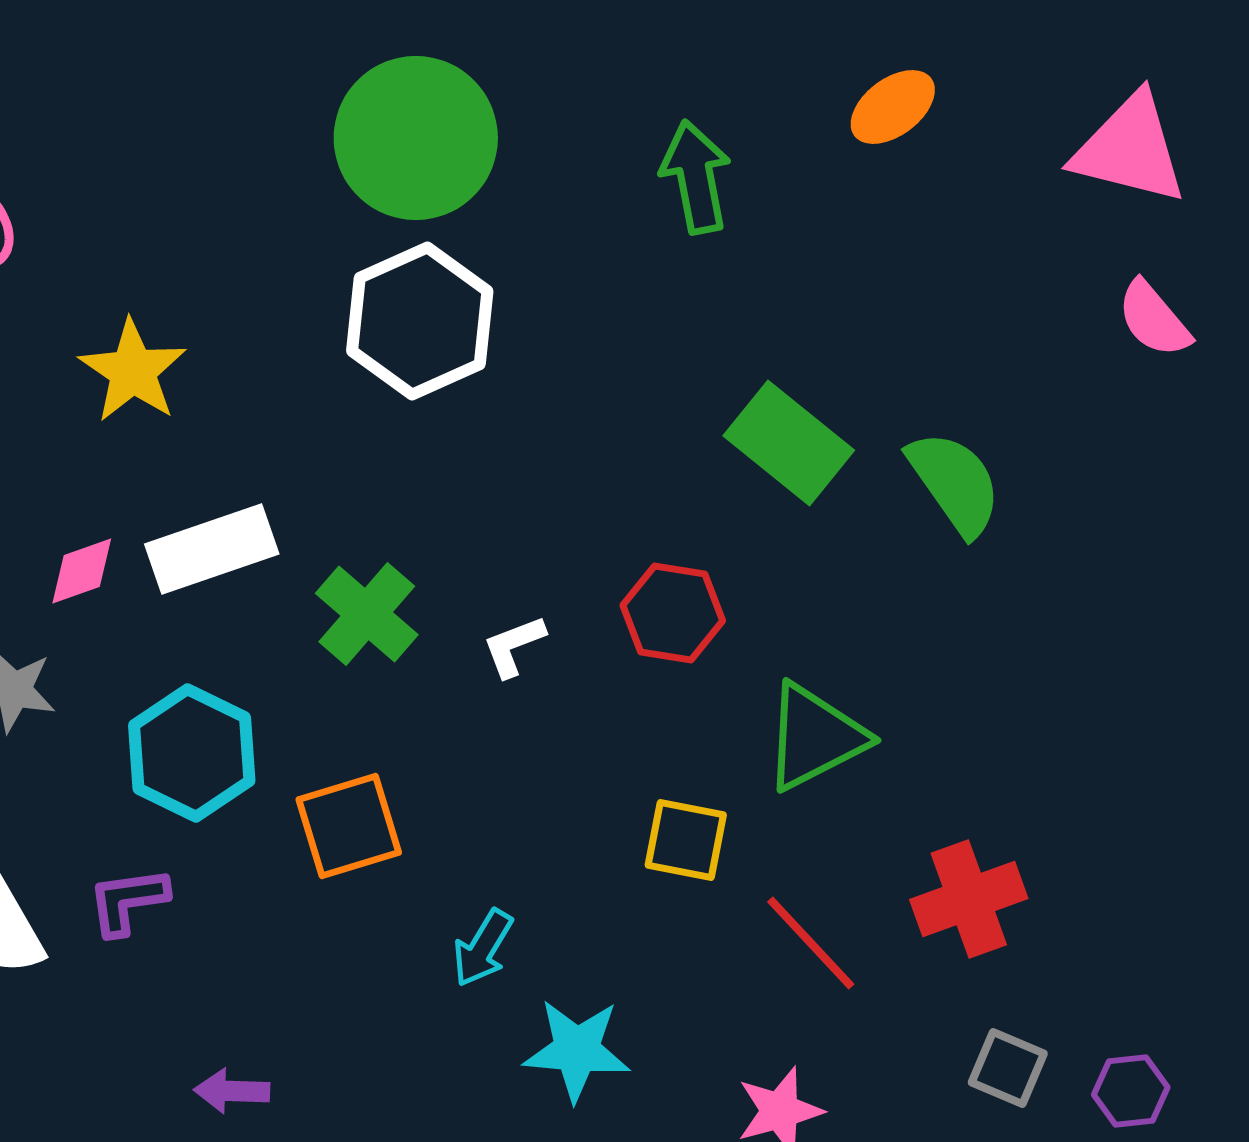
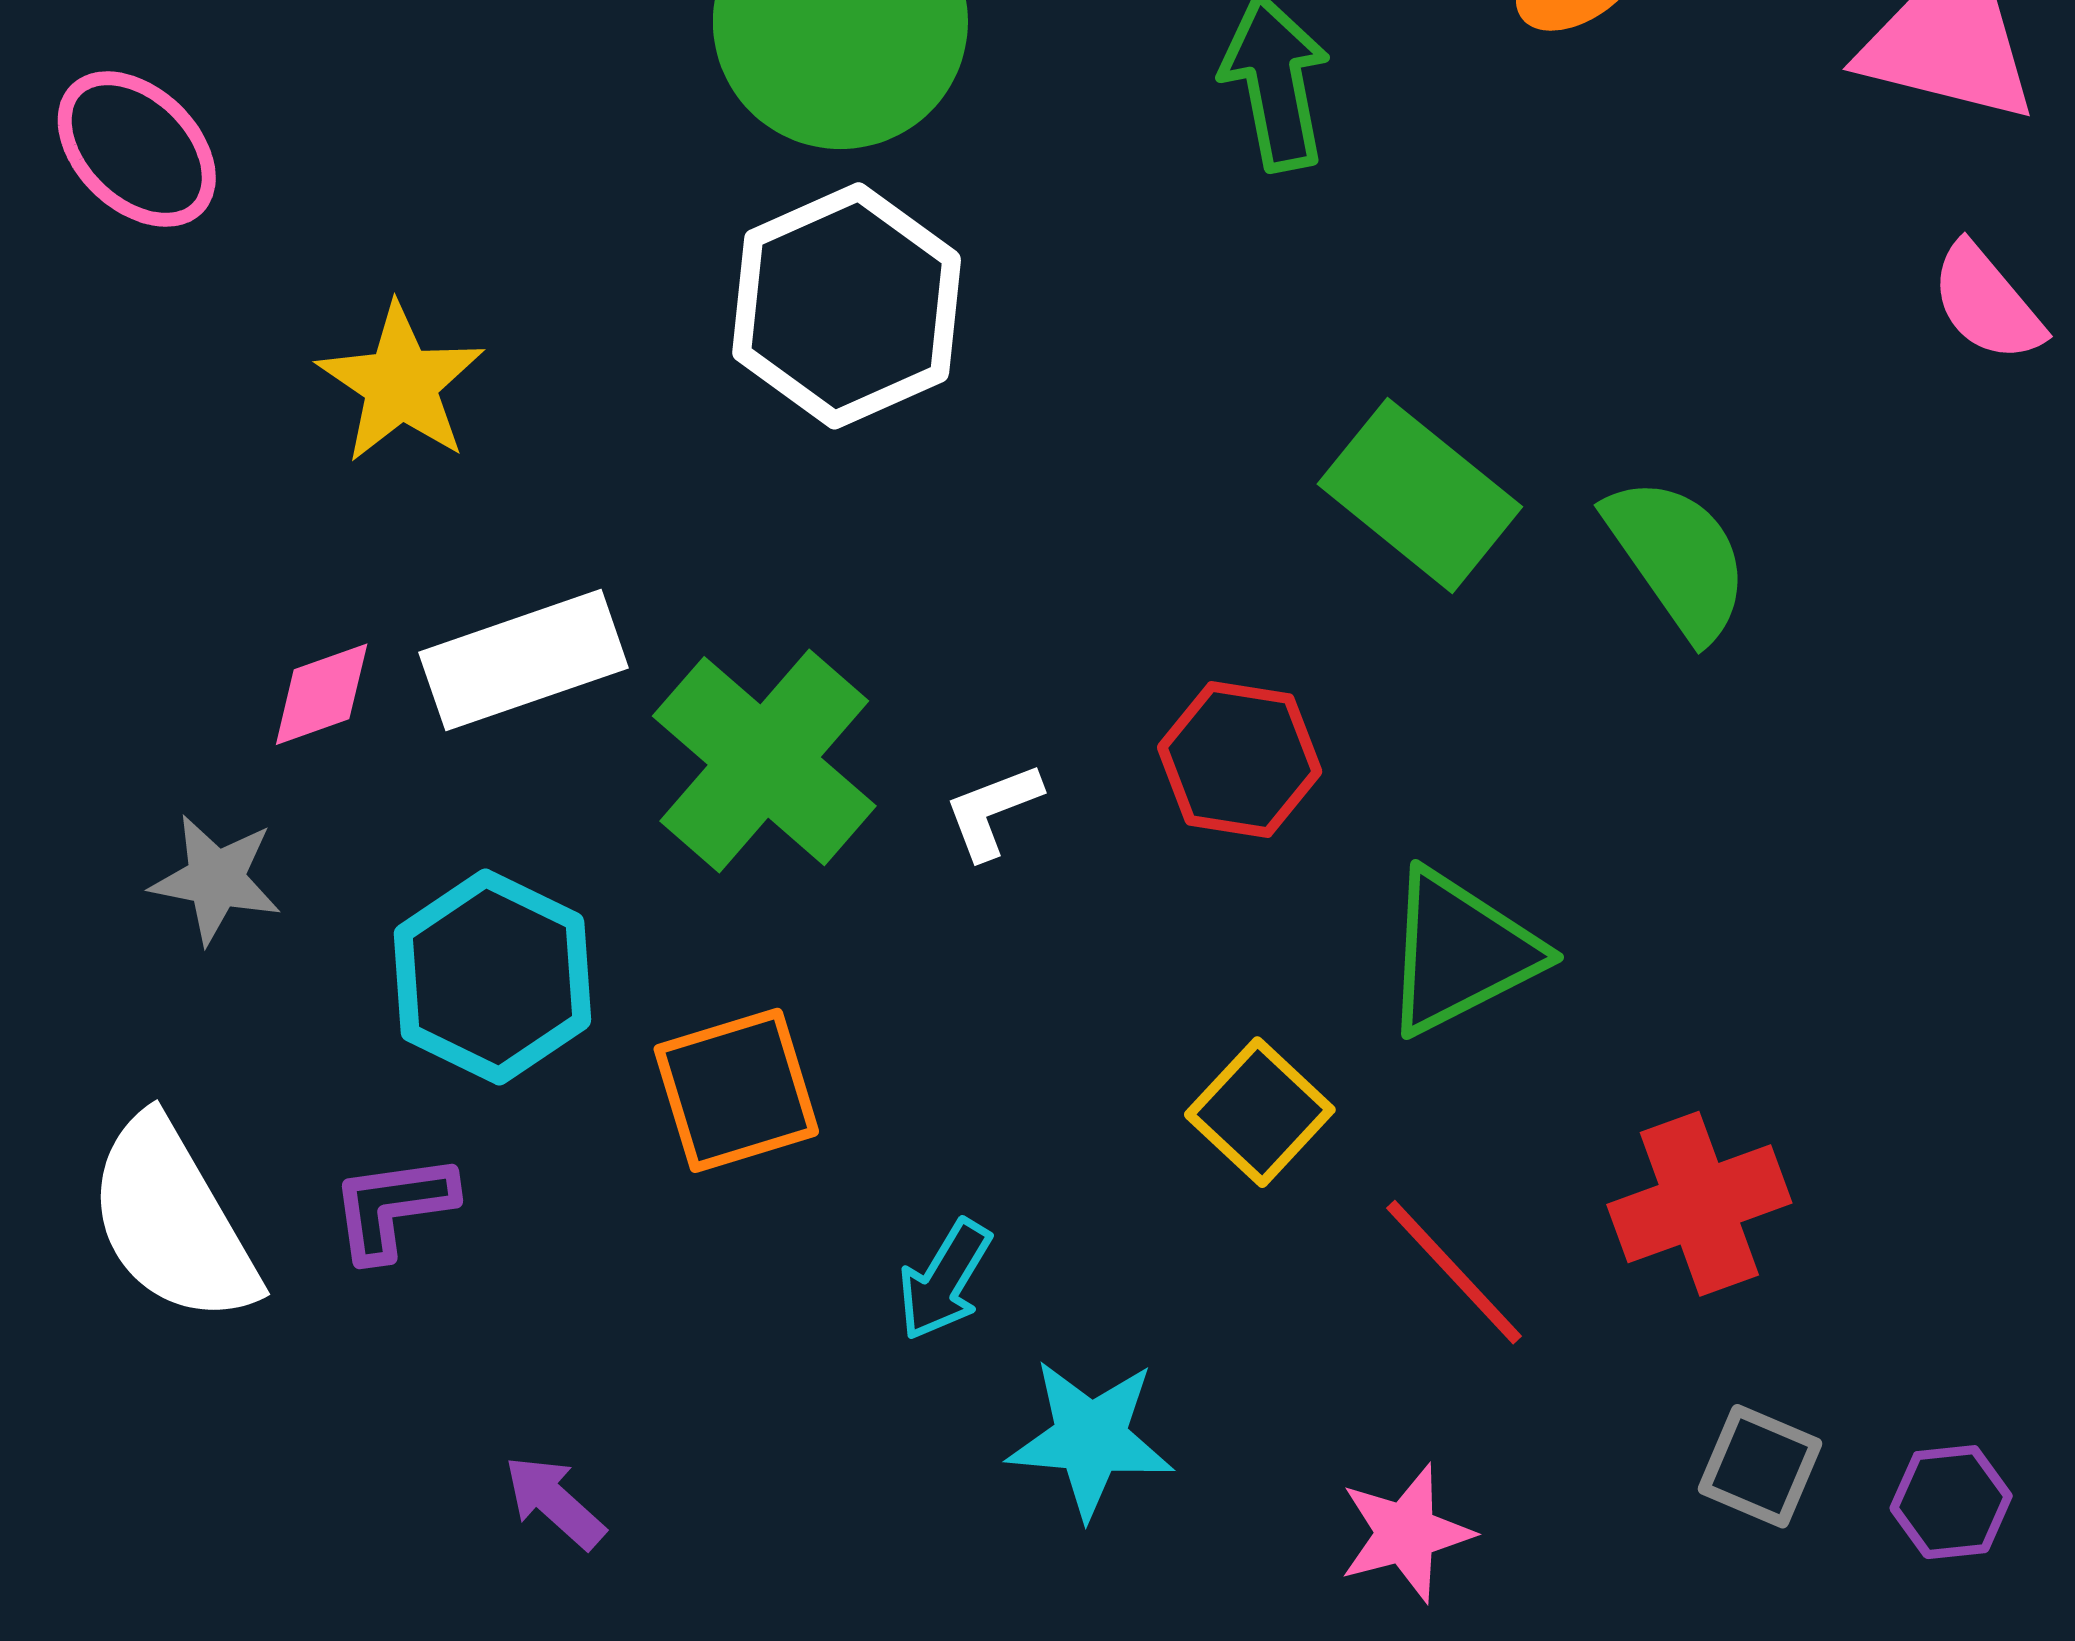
green cross: (367, 614) -> (764, 761), size x1.4
yellow square: (686, 840) -> (1260, 1112), turned 32
purple arrow: (232, 1091) -> (555, 1502), turned 40

